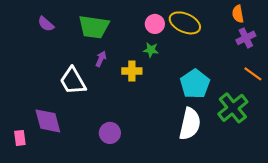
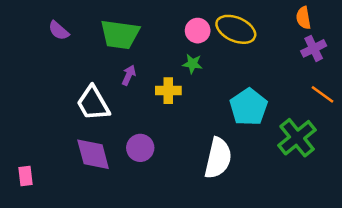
purple diamond: (48, 121) -> (93, 154), moved
white semicircle: (190, 124) -> (218, 158), moved
purple circle: (110, 133) -> (140, 148), moved

